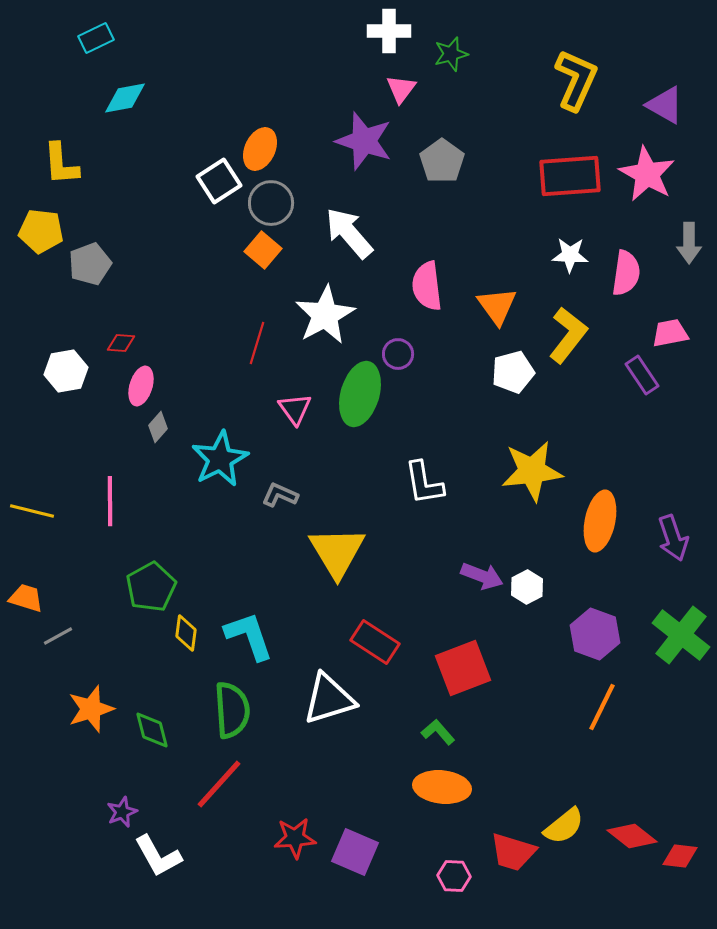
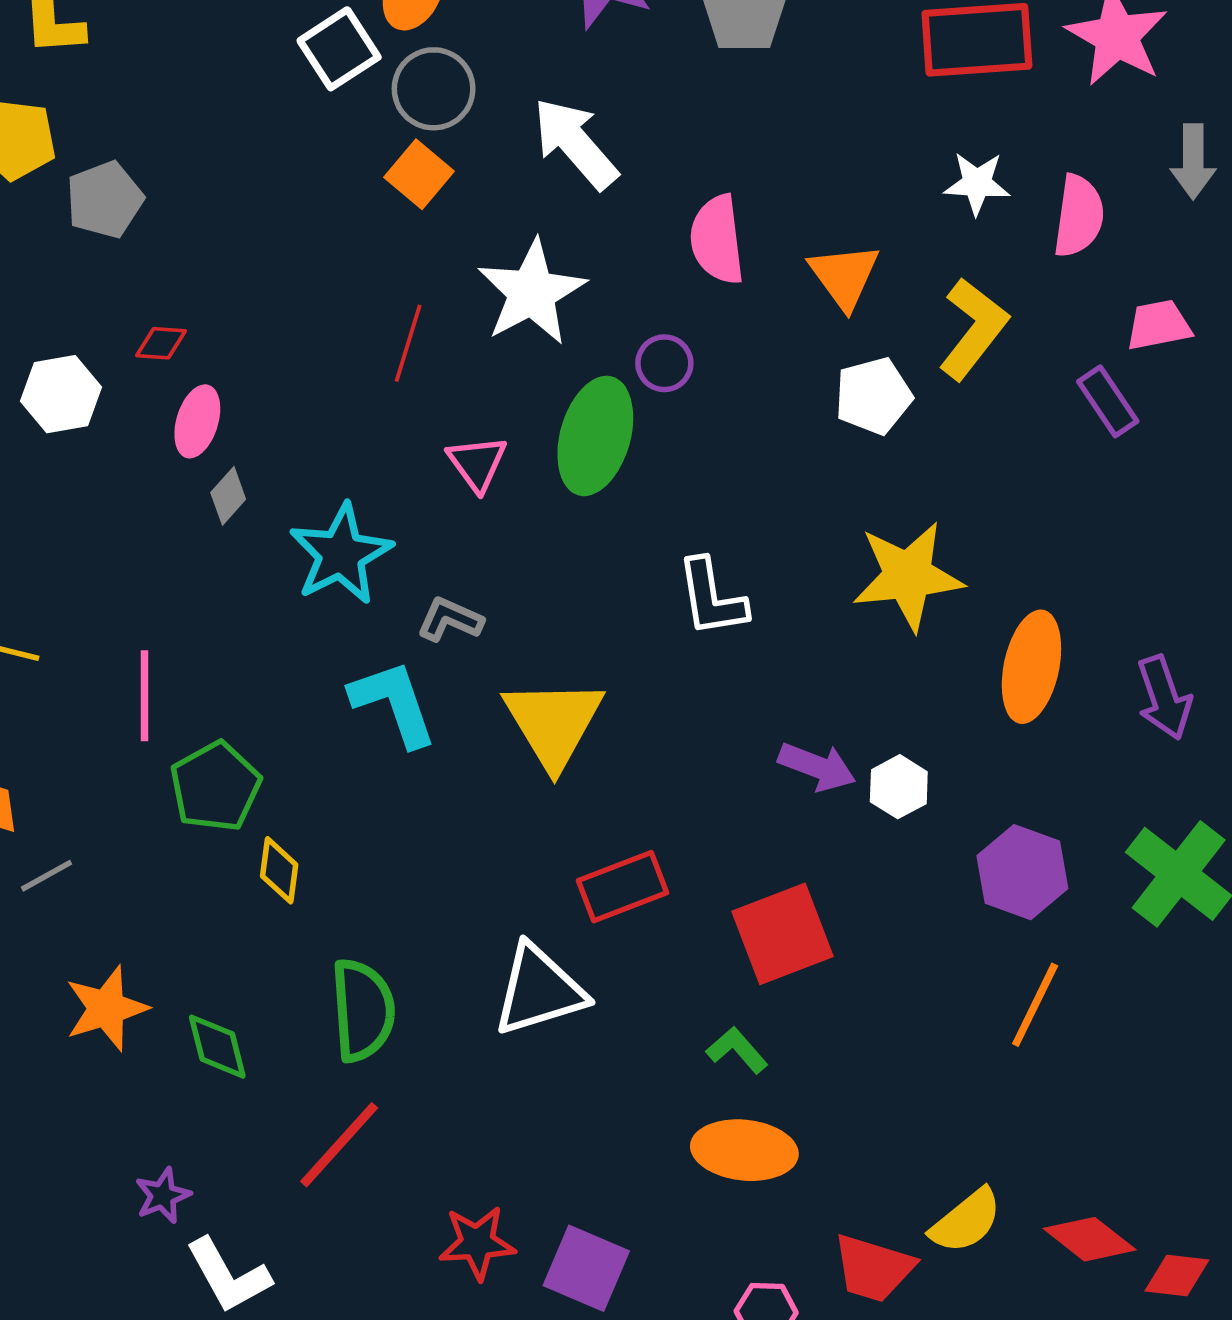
pink line: (110, 501) -> (145, 696), moved
cyan L-shape: (249, 636) -> (394, 703), moved
red rectangle: (375, 642) -> (623, 887), turned -54

